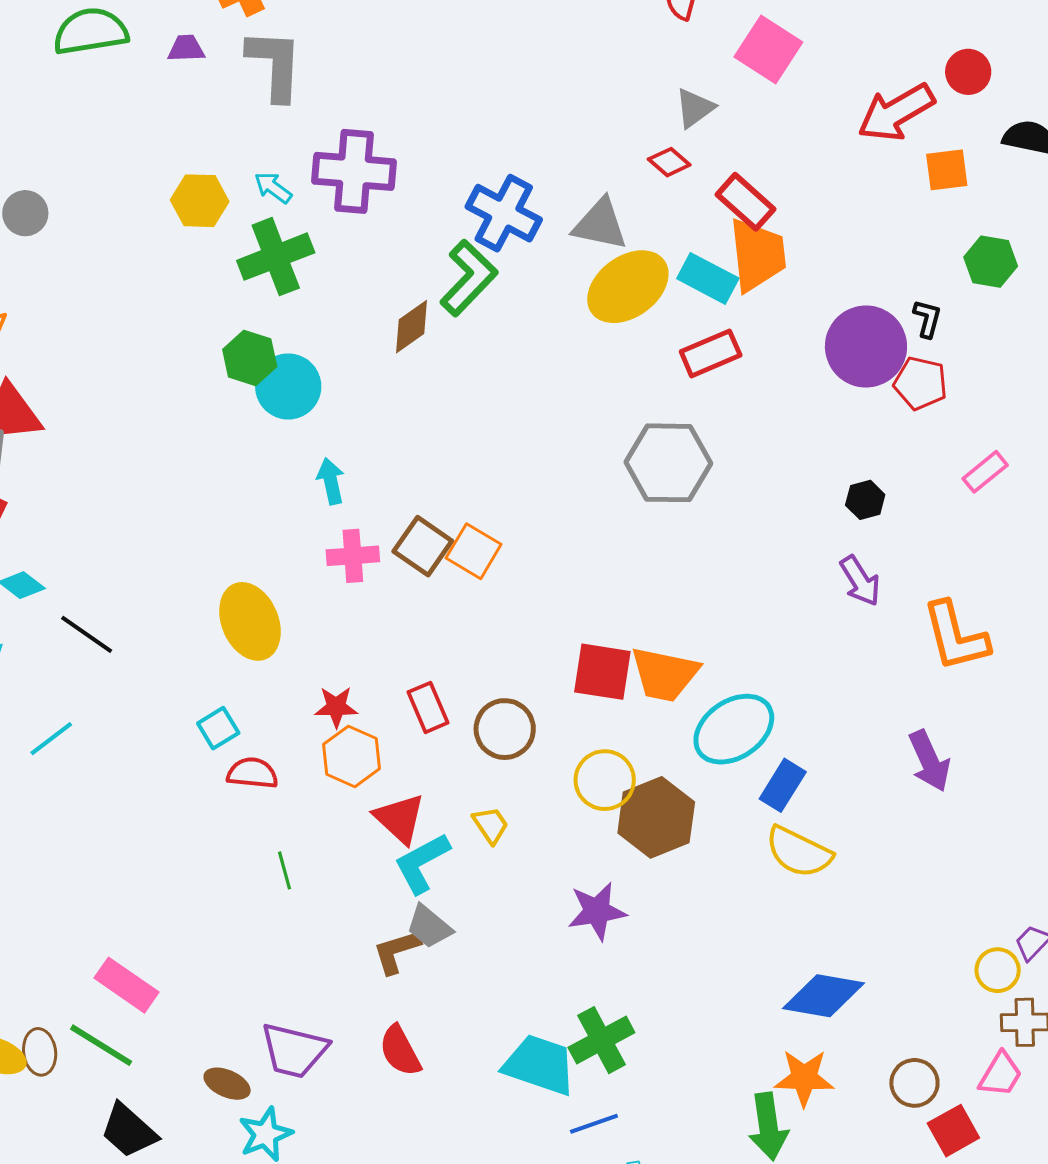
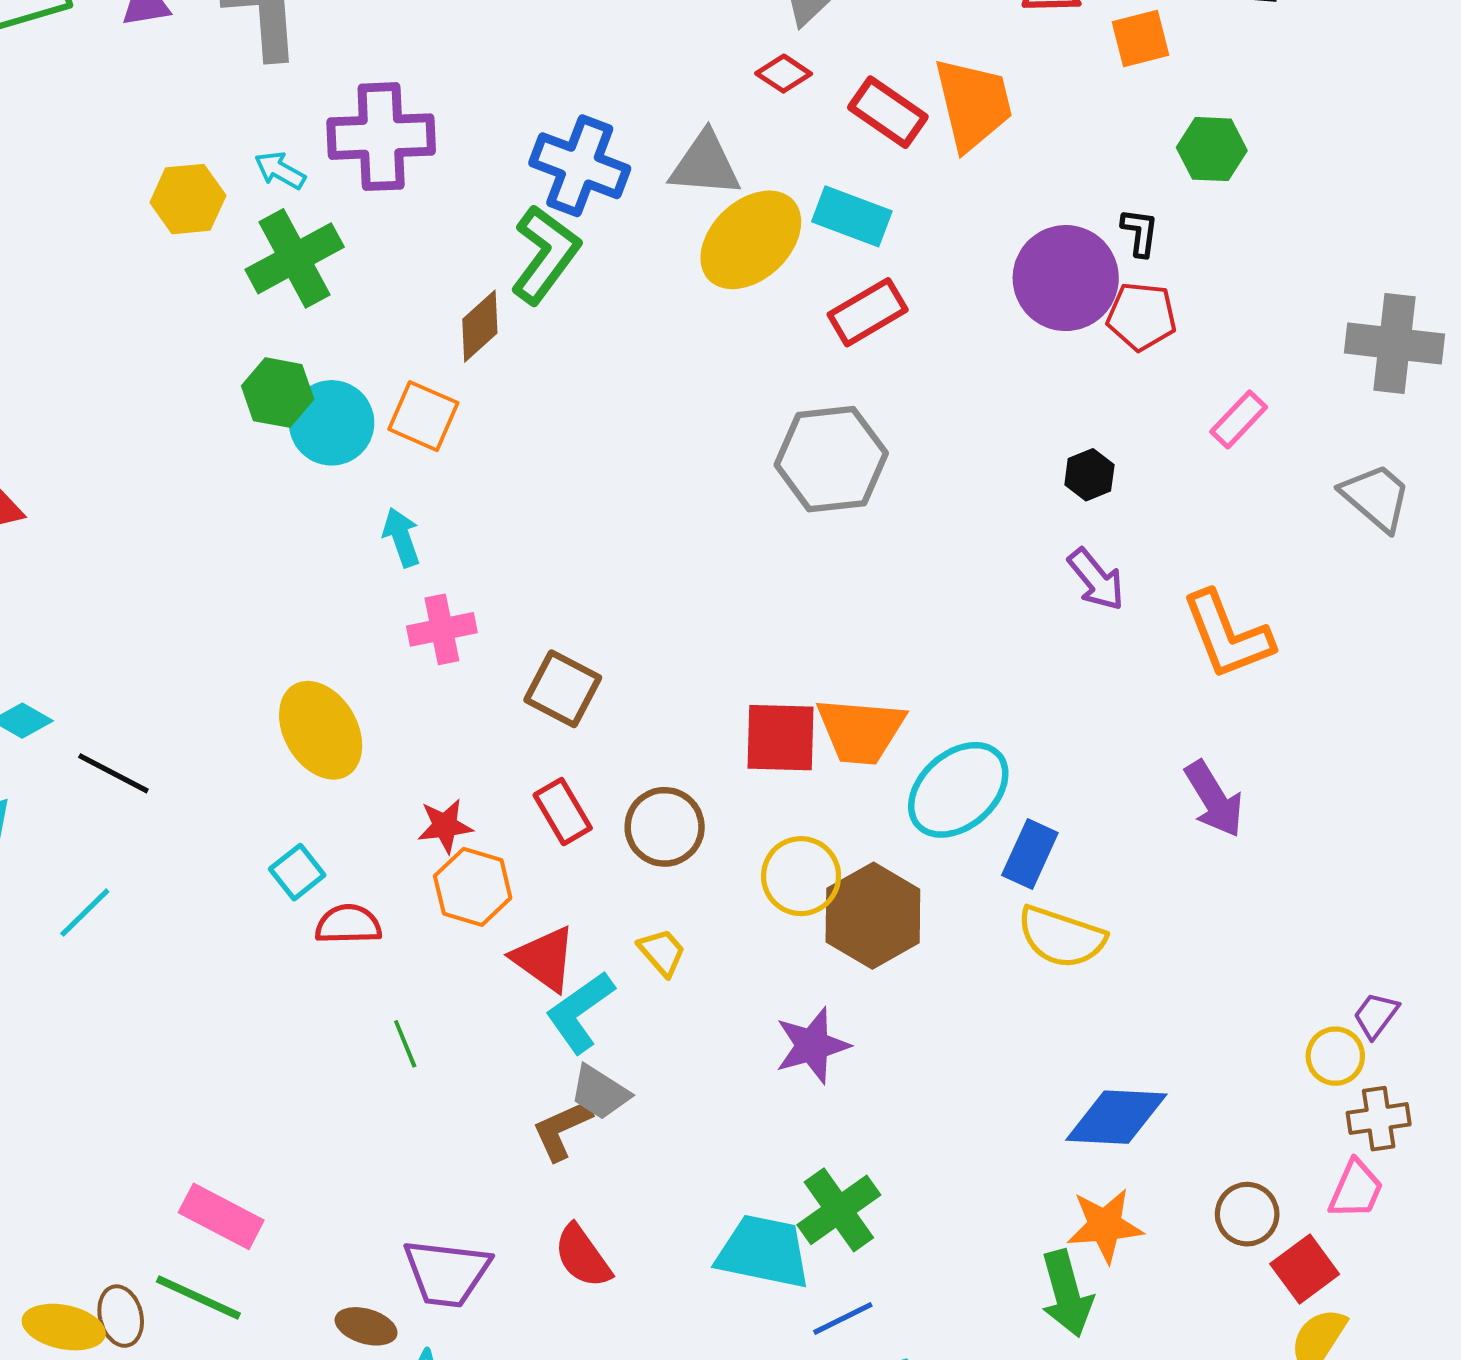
orange trapezoid: (757, 255) -> (973, 104), moved
brown square: (423, 546) -> (563, 689), moved
orange square: (474, 551) -> (423, 416), moved

